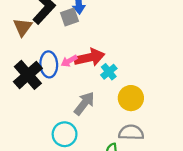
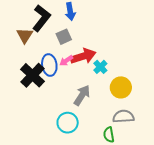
gray square: (70, 17) -> (64, 37), moved

